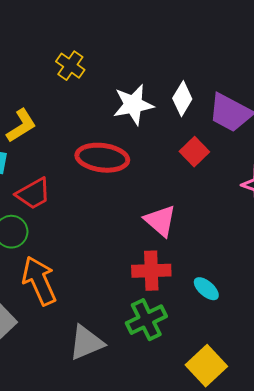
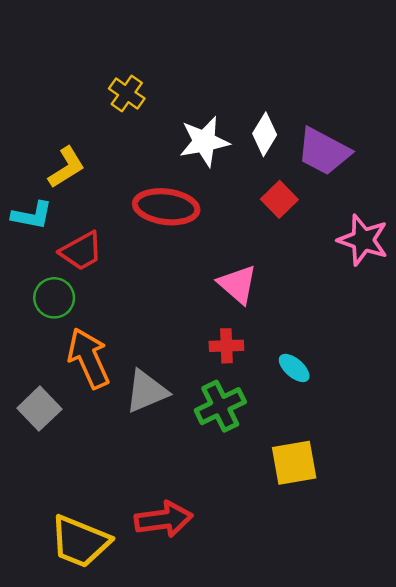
red cross: (151, 271) -> (226, 346), size x0.7
gray triangle: (86, 343) -> (146, 391), moved
yellow square: (206, 366) -> (294, 463), turned 33

